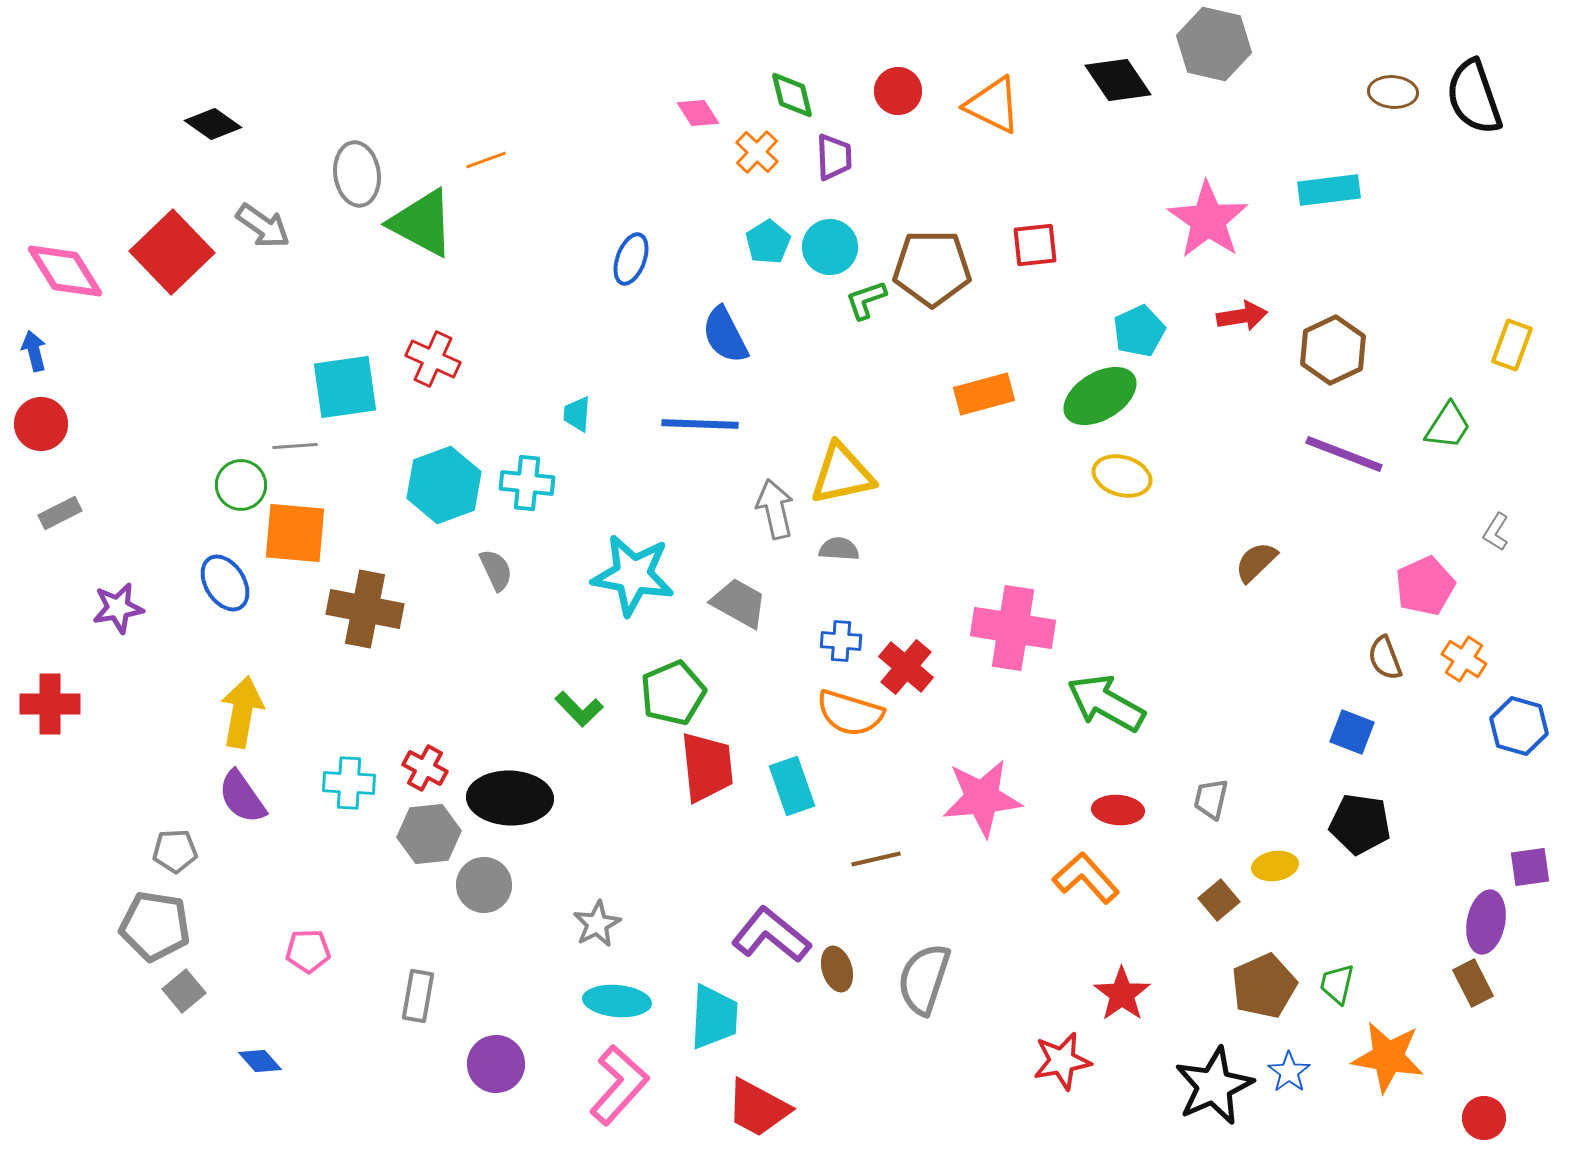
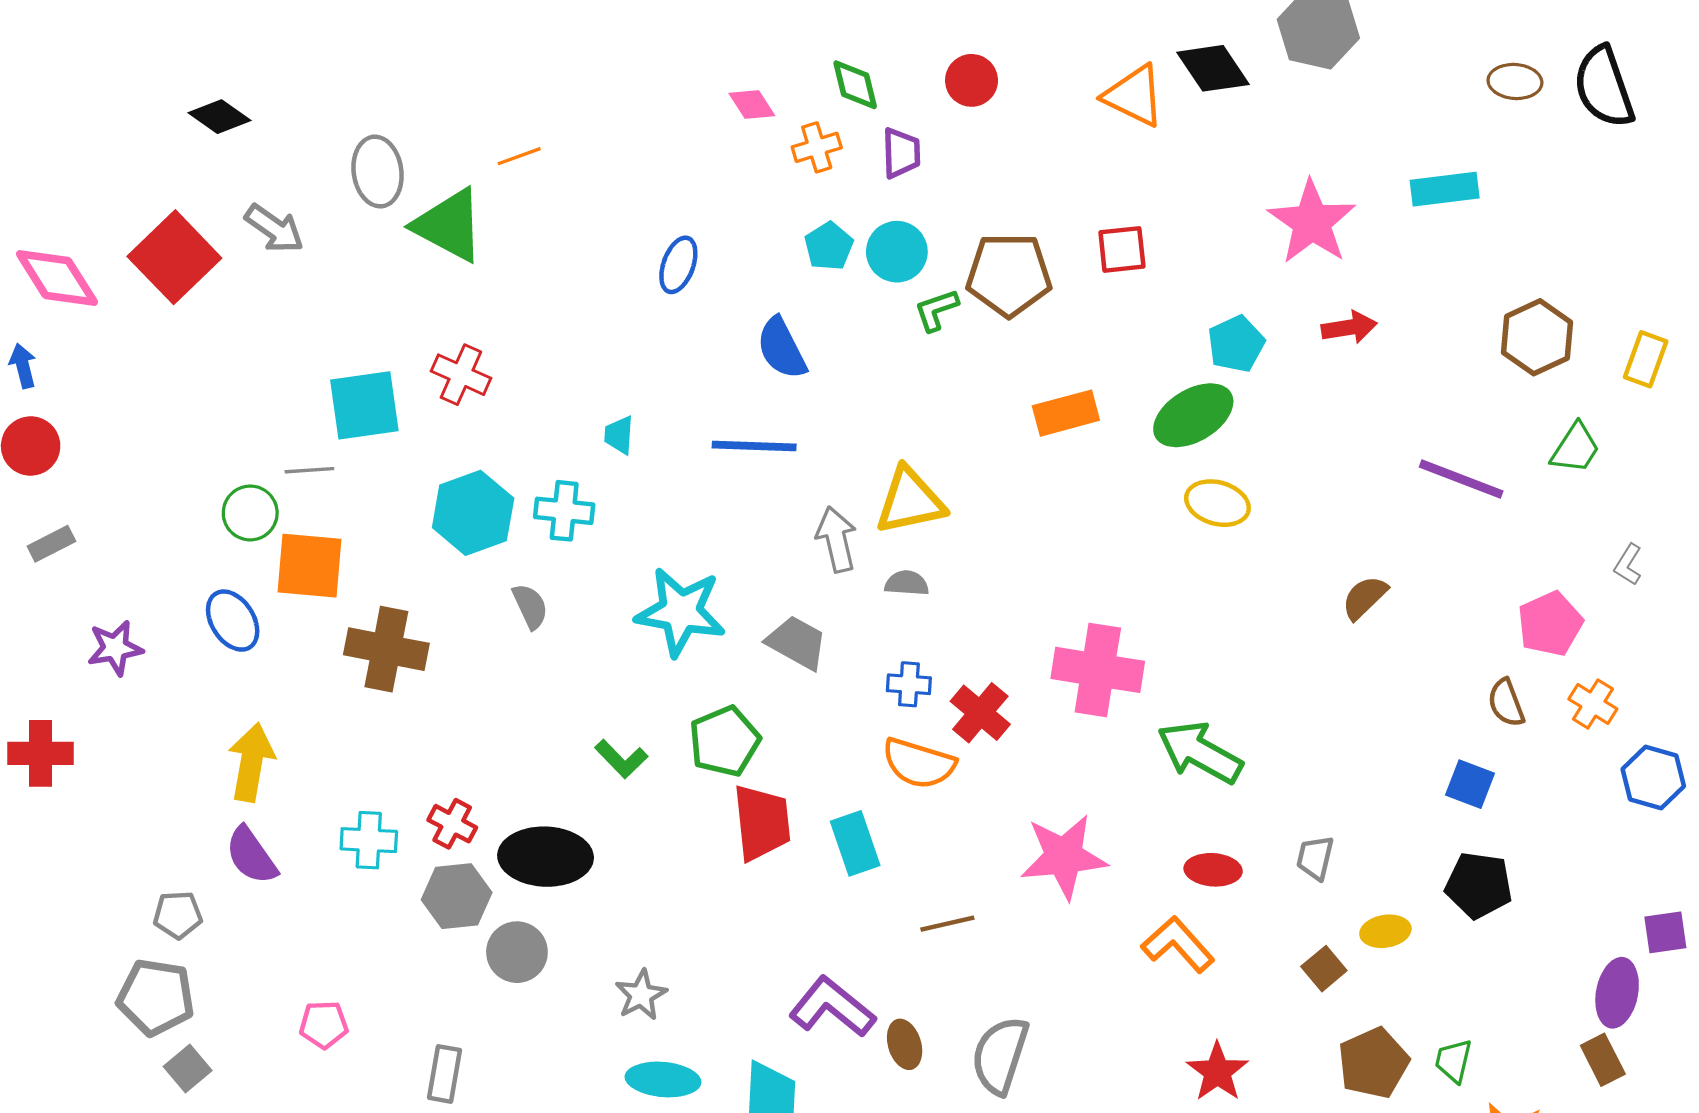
orange triangle: (993, 105) -> (1134, 96), moved
orange cross: (757, 152) -> (817, 147), turned 30
brown hexagon: (1333, 350) -> (1537, 337), moved

